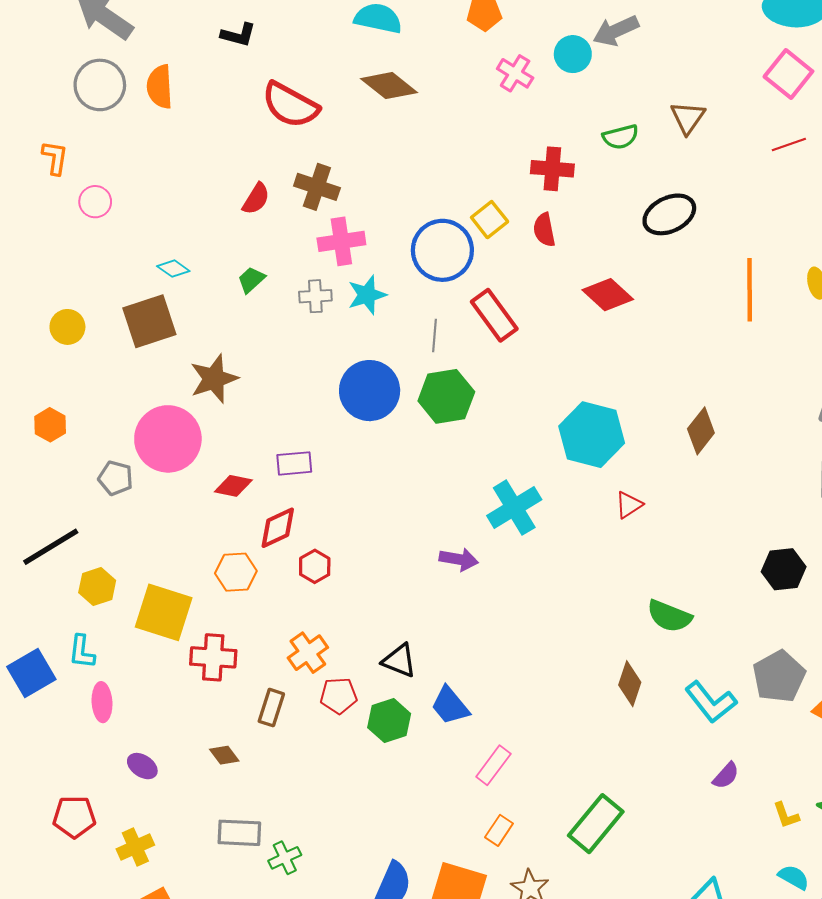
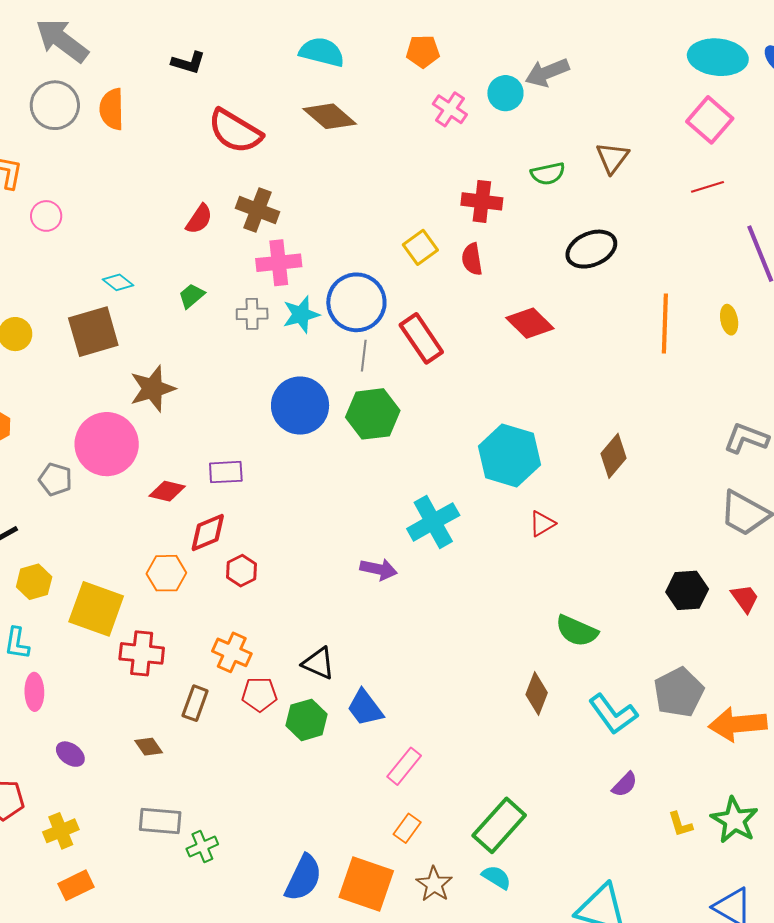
blue circle: (442, 250) -> (356, 302), moved
orange cross: (308, 653) -> (232, 652), turned -33
cyan semicircle: (794, 877) -> (496, 877), moved

